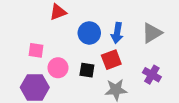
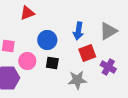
blue circle: (89, 33) -> (47, 40), moved
red square: (111, 60) -> (87, 53), moved

